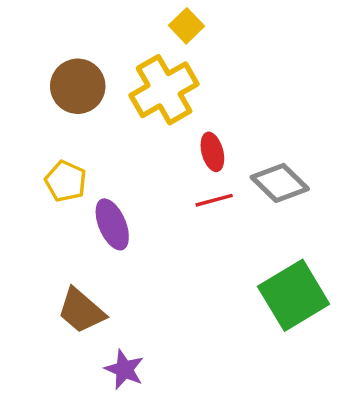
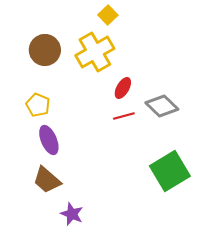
red ellipse: (212, 152) -> (123, 88), turned 45
purple ellipse: (112, 224) -> (49, 140), moved

